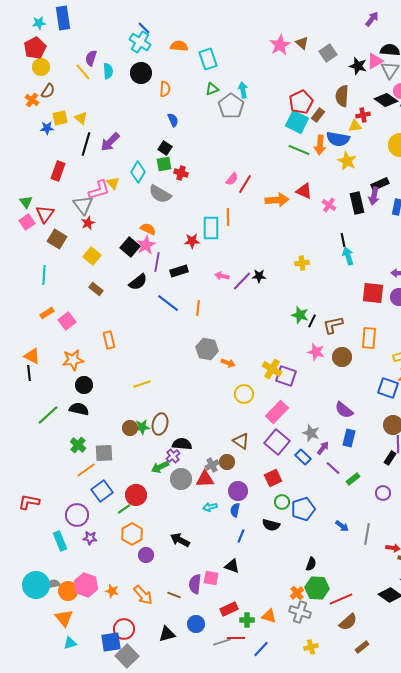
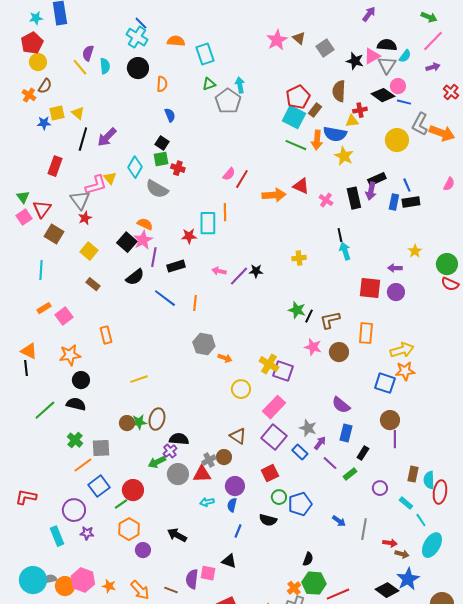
black rectangle: (390, 458) -> (363, 453), moved

